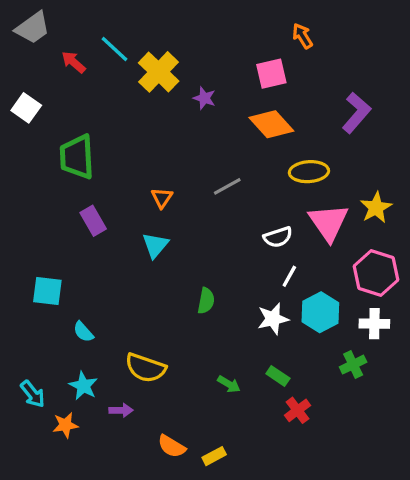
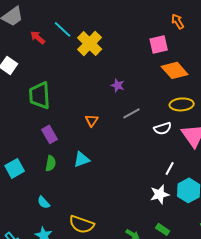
purple star: (204, 98) -> (118, 85), moved
orange diamond: (271, 124) -> (175, 70), moved
white semicircle: (278, 237) -> (163, 128), moved
cyan triangle: (155, 245) -> (82, 159), moved, turned 30
cyan square: (47, 291) -> (15, 168), moved, turned -36
green semicircle: (206, 301) -> (51, 163), moved

